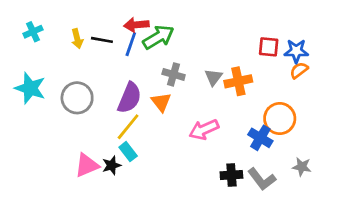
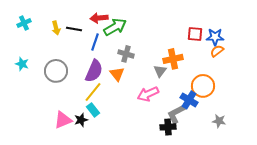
blue line: (131, 44) -> (95, 42), moved
gray triangle: (214, 77) -> (160, 71), moved
cyan star: (30, 88) -> (22, 64), size x0.6
gray L-shape: (262, 179) -> (176, 114), moved, turned 100

